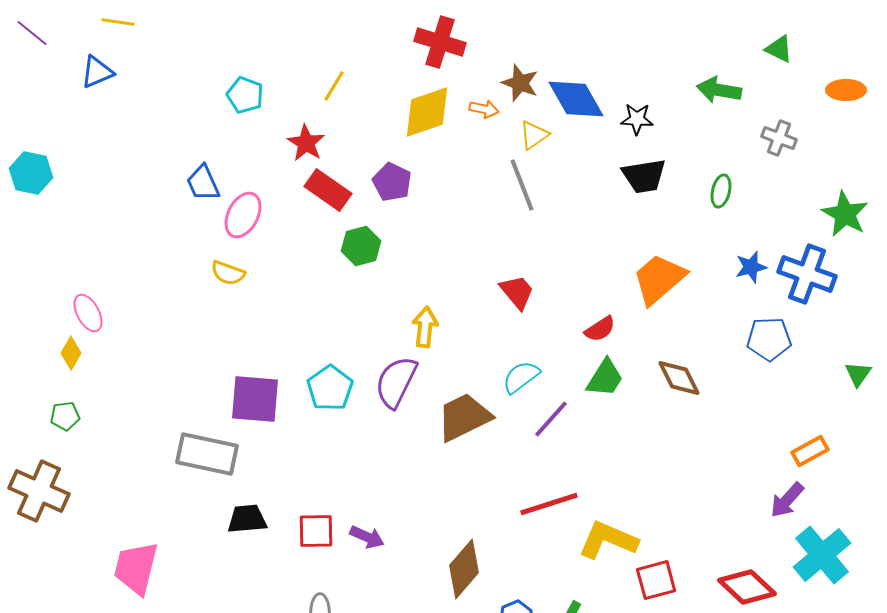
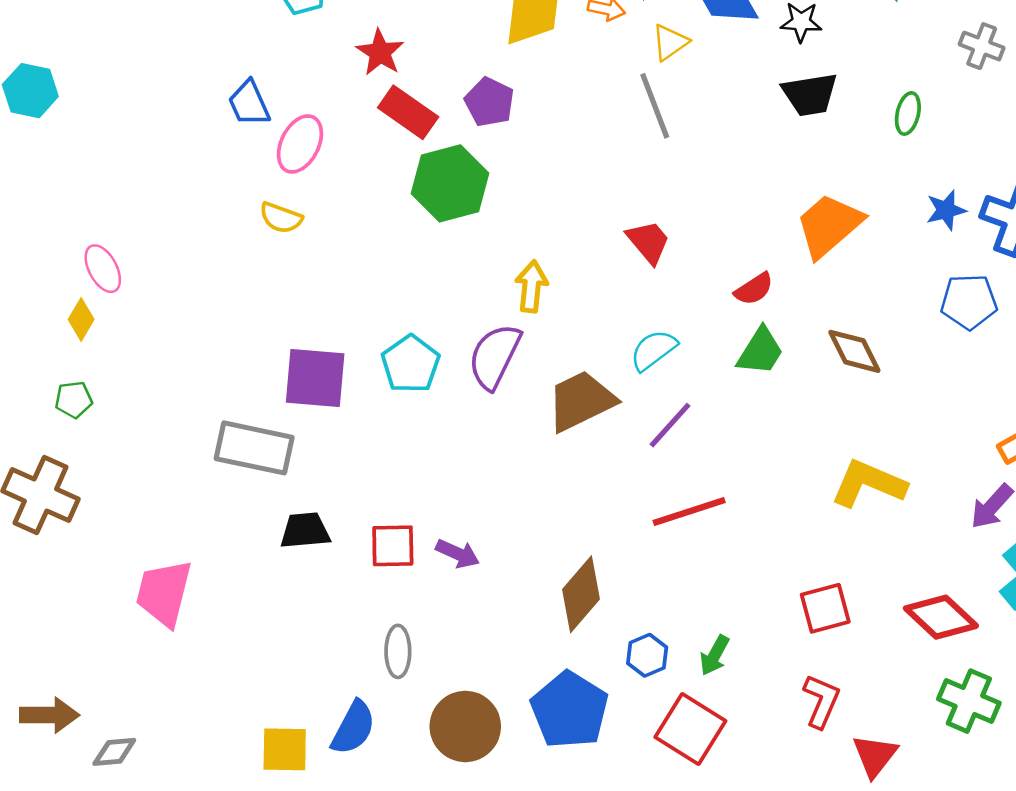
green hexagon: (361, 246) -> (450, 183), size x1.5
purple line: (551, 419) -> (670, 425), moved
yellow L-shape: (608, 540) -> (868, 484), moved

